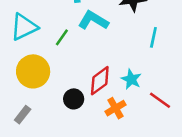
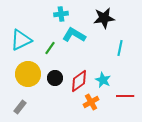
black circle: (74, 99) -> (55, 78), moved
red line: (160, 100) -> (125, 96), turned -36

